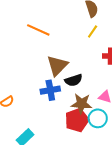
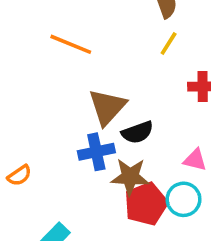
brown star: (81, 104) -> (130, 177), moved

